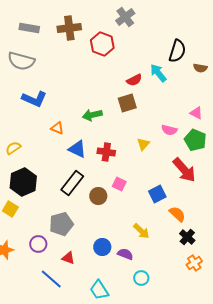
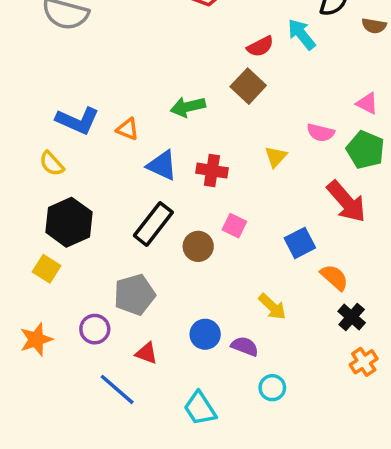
blue L-shape: (34, 99) -> (78, 121), moved
brown square: (127, 103) -> (248, 86), turned -30
yellow semicircle: (13, 148) -> (52, 164), turned -98

